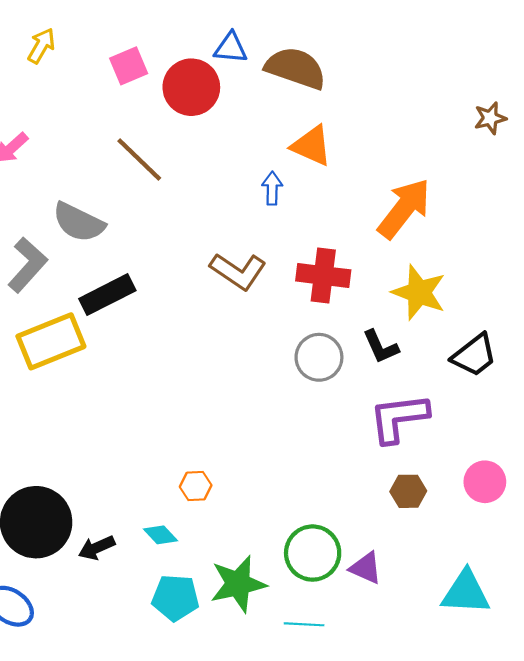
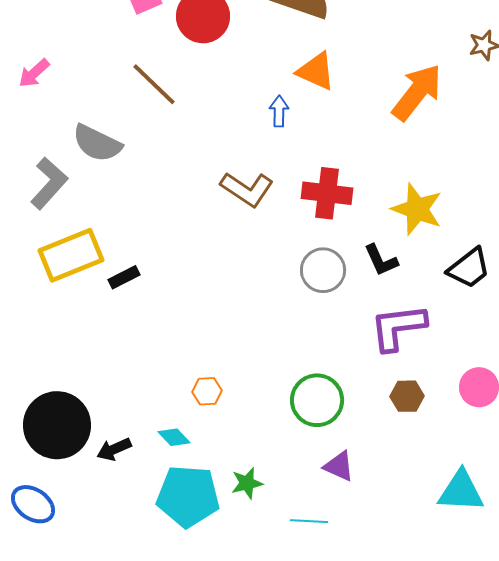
orange arrow: (404, 208) -> (417, 92), moved
black rectangle: (107, 295) -> (124, 277), moved, size x0.6
green circle: (313, 553) -> (317, 400), moved
purple triangle: (366, 568) -> (339, 466), moved
green star: (238, 584) -> (247, 483), size x0.6
cyan pentagon: (175, 598) -> (188, 496), size x1.4

